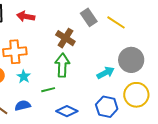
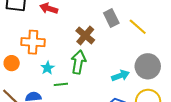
cyan star: (24, 76) -> (47, 68), moved

